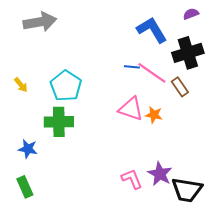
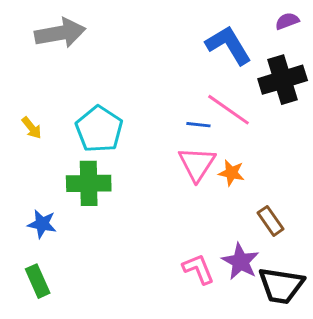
blue line: (132, 67) -> (198, 125), moved
brown rectangle: (180, 87) -> (271, 221), moved
pink triangle: (131, 109) -> (197, 164), turned 44

